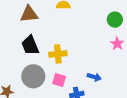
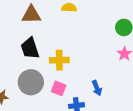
blue arrow: (94, 77) -> (97, 88), turned 48

